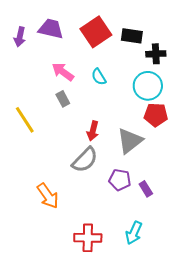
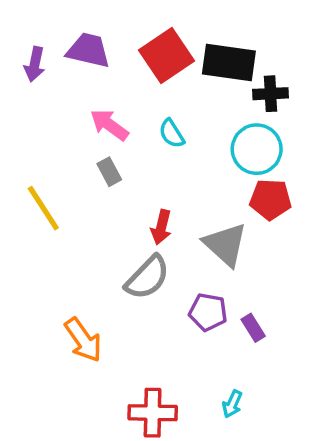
black rectangle: (132, 36) -> (229, 62), size x1.4
gray triangle: (130, 141) -> (225, 244), turned -40
cyan arrow: (134, 233) -> (232, 404), size x0.7

